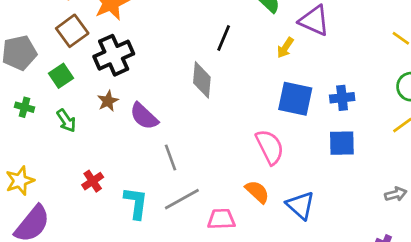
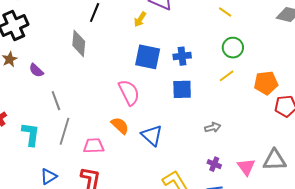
purple semicircle: (144, 116) -> (36, 70), size x0.7
gray arrow: (396, 194) -> (213, 127), moved
gray line: (182, 199) -> (64, 131), turned -44

